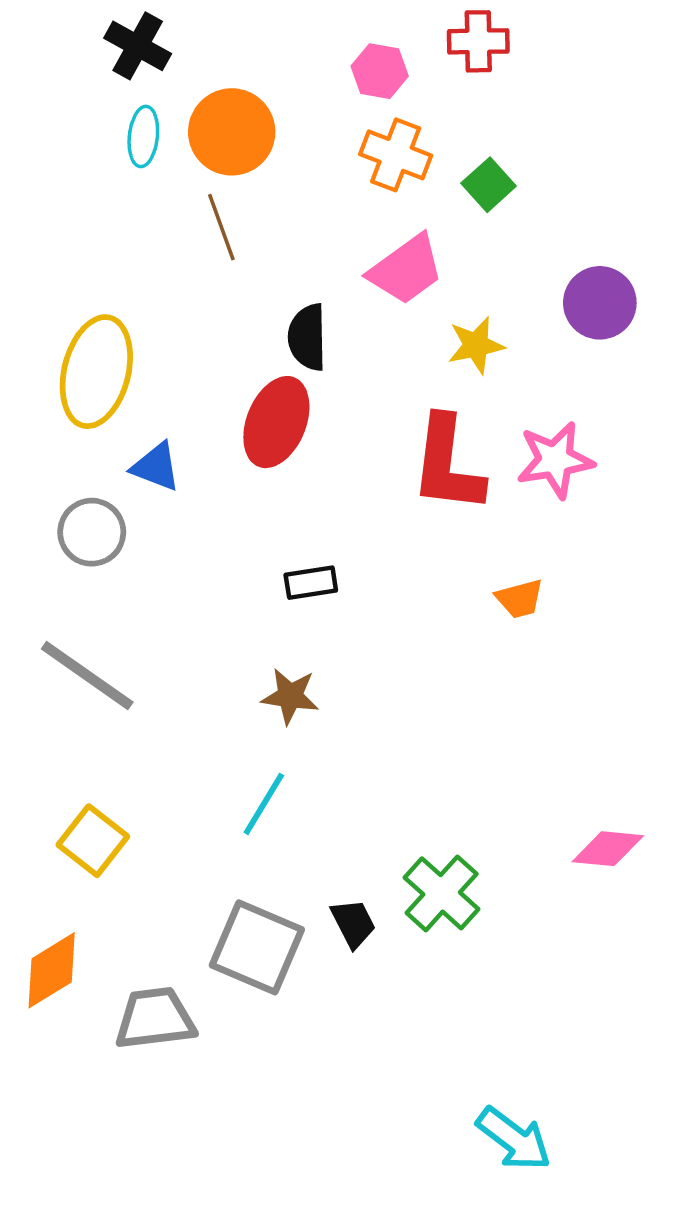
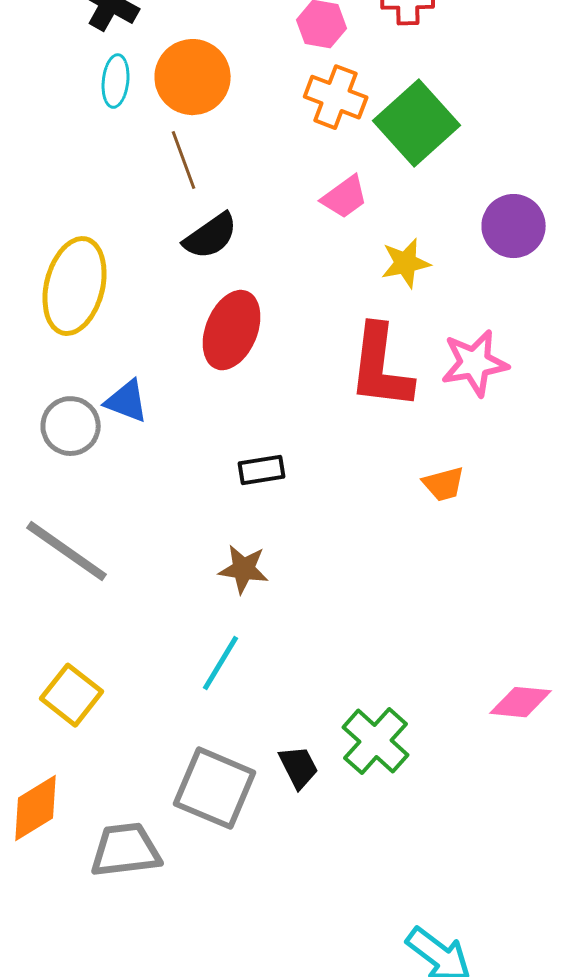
green square: (489, 185) -> (417, 123), size x1.8
pink trapezoid: (406, 270) -> (345, 197), size x0.7
black semicircle: (307, 337) -> (211, 236), moved, turned -124
blue triangle: (156, 467) -> (127, 401), moved

